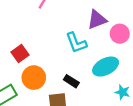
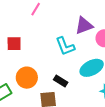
red square: (20, 53) -> (14, 44), moved, turned 35

